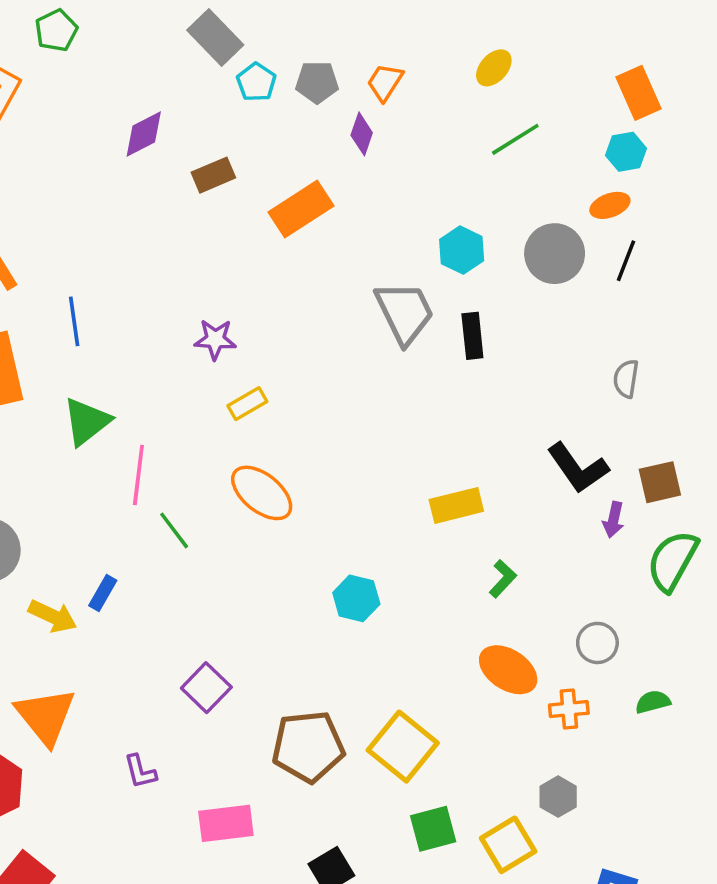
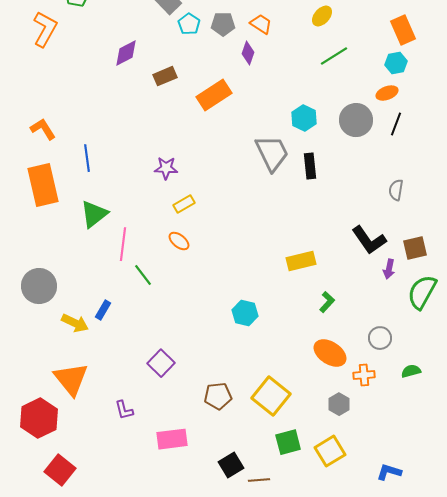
orange trapezoid: (385, 82) -> (261, 24), turned 90
orange ellipse: (262, 493) -> (179, 241), moved, size x0.6
brown pentagon: (308, 747) -> (218, 396), size x0.7
gray hexagon: (558, 797) -> (339, 404), moved

